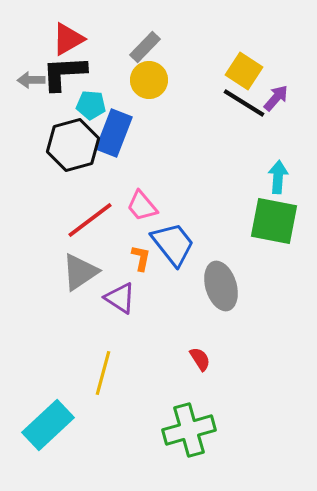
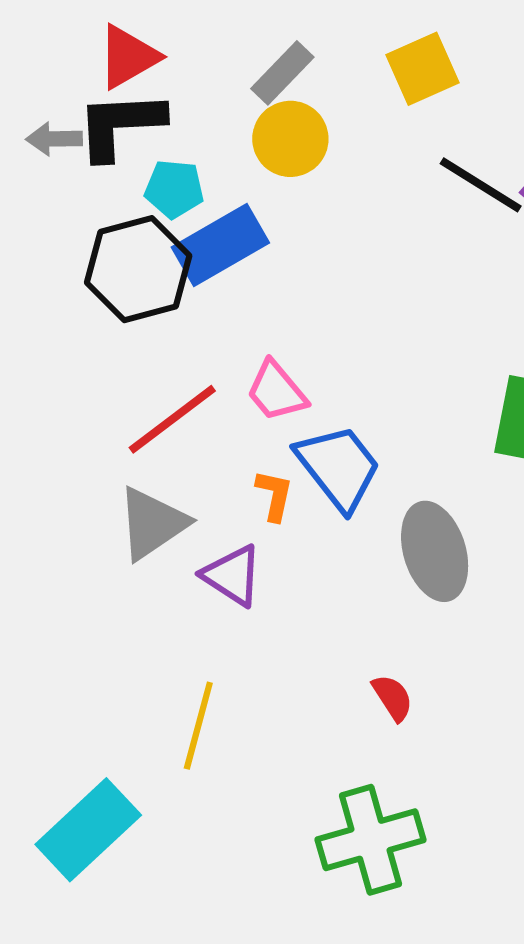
yellow square: (244, 71) -> (423, 69), moved, turned 33
blue rectangle: (114, 133) -> (220, 245), turned 39

